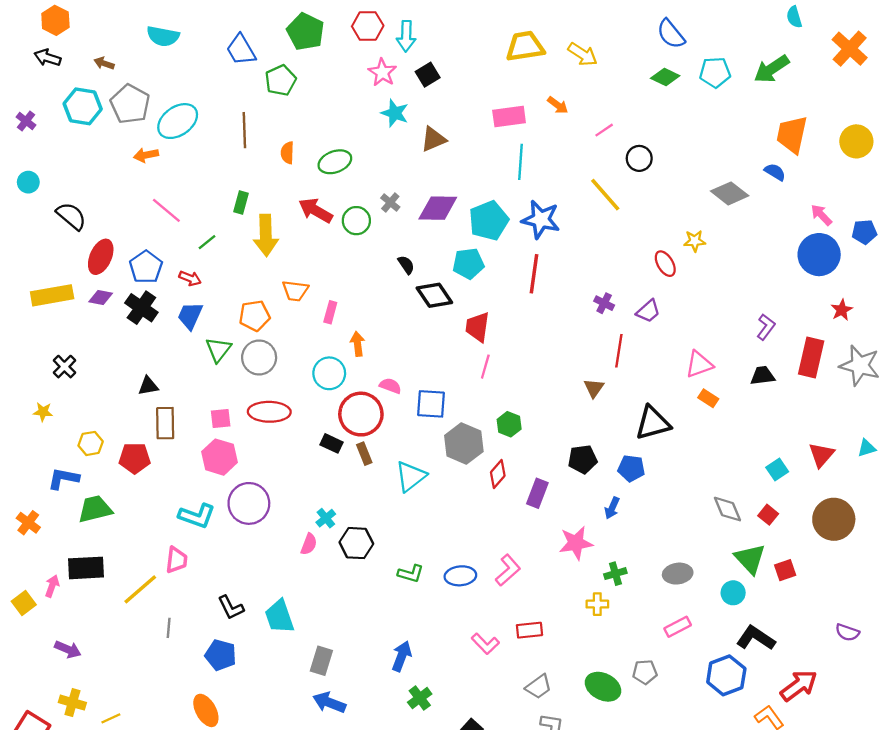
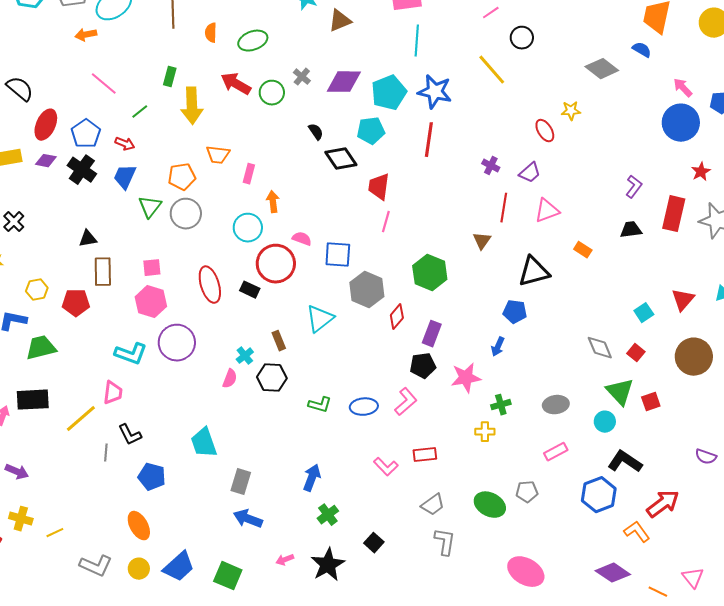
pink triangle: (699, 364) -> (547, 211), moved
red ellipse: (269, 412) -> (210, 285), moved, turned 72
green hexagon: (509, 424) -> (430, 273), moved, size x1.6
brown rectangle: (364, 454) -> (279, 341), moved
black pentagon: (583, 459) -> (423, 366), moved
black L-shape: (231, 608) -> (130, 435), moved

